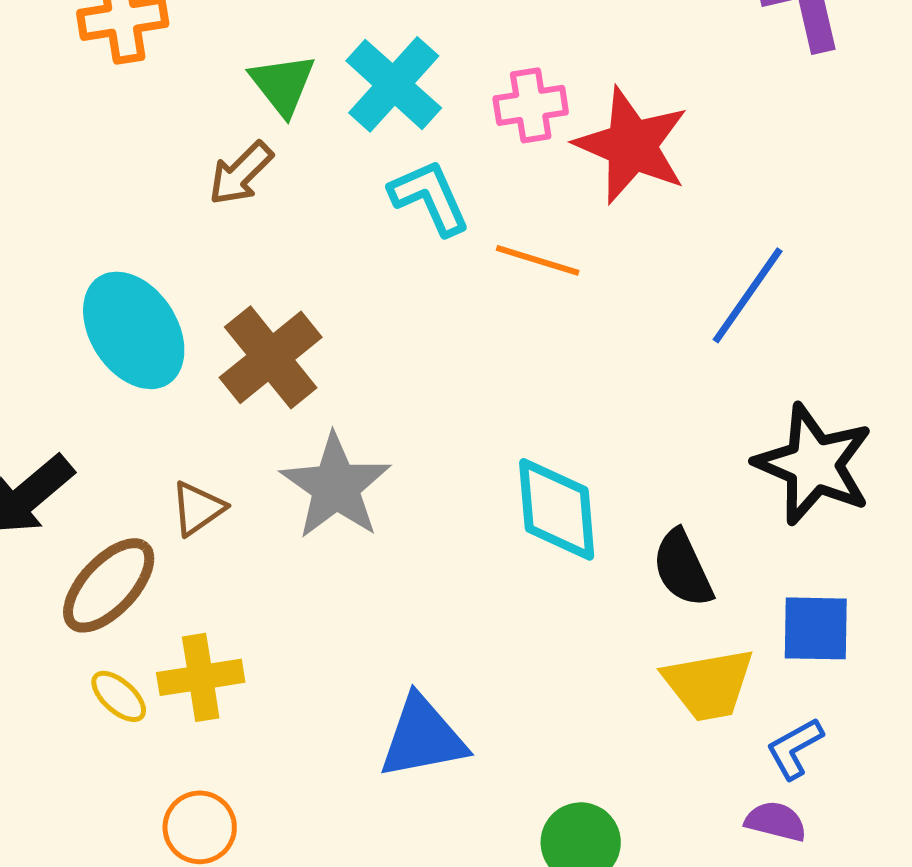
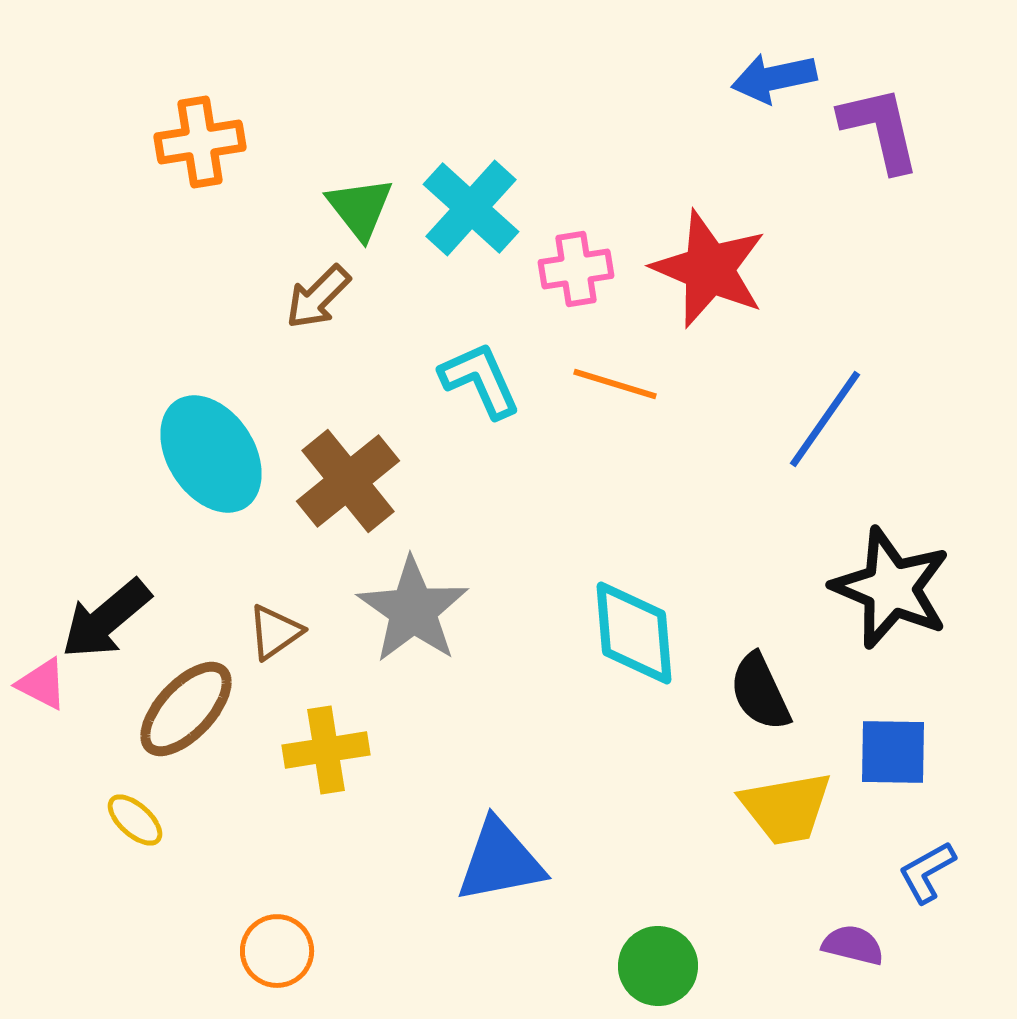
pink cross: (531, 105) -> (576, 269), moved
cyan L-shape: (430, 197) -> (480, 380), moved
yellow cross: (201, 677) -> (326, 750), moved
yellow ellipse: (119, 696) -> (135, 820), moved
blue L-shape: (795, 748) -> (927, 872), moved

